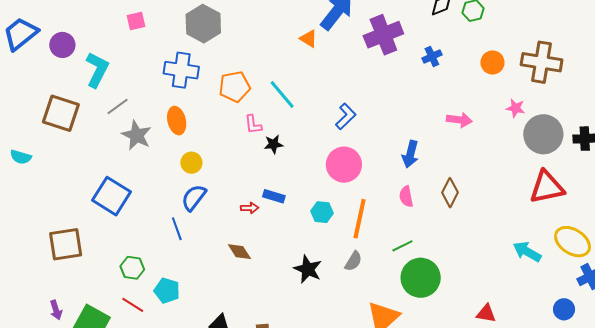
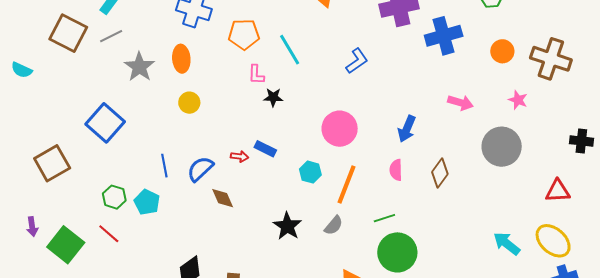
blue cross: (432, 56) -> (444, 36), size x1.8
gray line: (118, 106) -> (111, 36), moved
blue L-shape: (346, 116) -> (357, 61), moved
gray circle: (543, 134) -> (502, 147), moved
red triangle: (547, 187) -> (558, 191), moved, size x0.7
blue semicircle: (194, 198) -> (200, 169), moved
brown square: (66, 244) -> (52, 163), turned -30
cyan pentagon: (167, 291) -> (147, 202), moved

